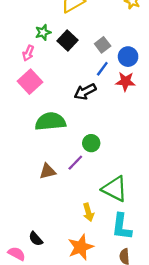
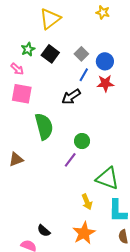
pink arrow: (28, 53) -> (17, 69), turned -64
pink square: (30, 82) -> (22, 94), turned -30
green semicircle: (50, 121) -> (44, 126), turned 88
brown triangle: (48, 171) -> (16, 159), moved

